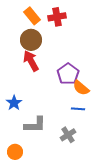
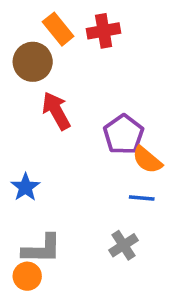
brown circle: (31, 40) -> (33, 62), moved
gray L-shape: (35, 125) -> (42, 249), moved

